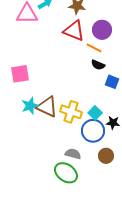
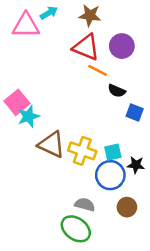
orange line: (94, 48) -> (98, 70), moved
pink square: (20, 74) -> (17, 102), turned -30
cyan star: (30, 106) -> (29, 116), moved
cyan square: (95, 113) -> (113, 152), turned 32

